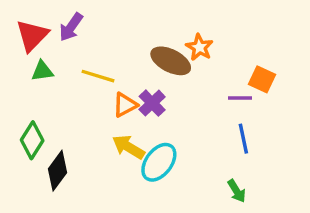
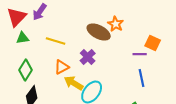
orange triangle: (125, 105) -> (62, 67), moved
green diamond: (32, 140) -> (26, 70), moved

